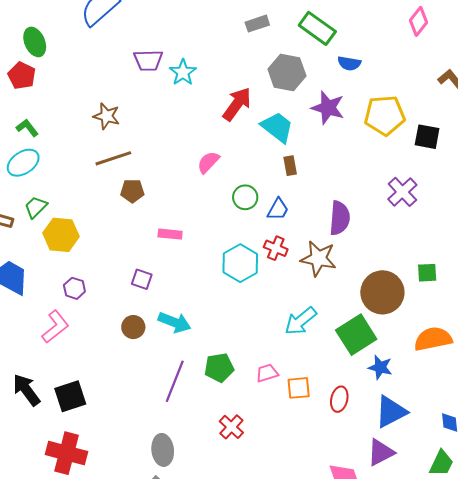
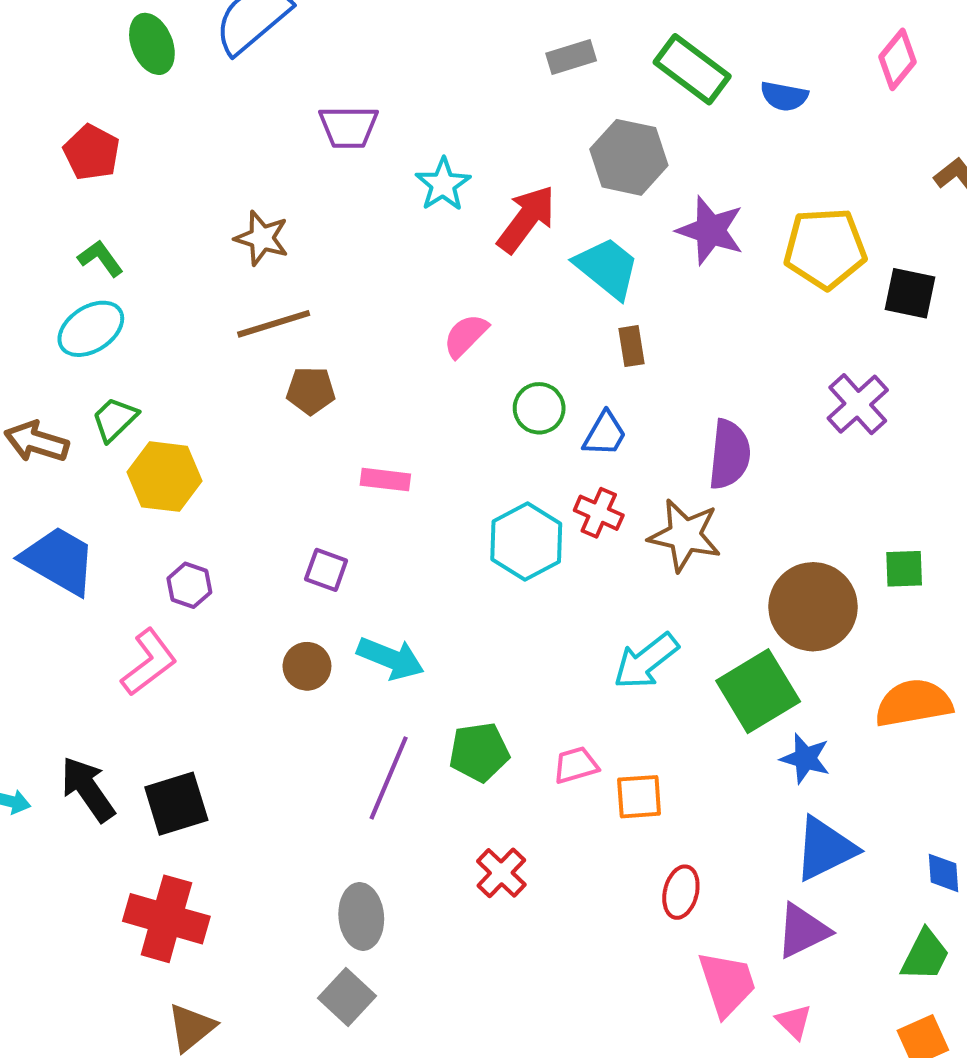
green ellipse: (35, 42) -> (152, 44), moved
blue semicircle: (349, 63) -> (784, 96), moved
cyan star: (183, 72) -> (443, 184), moved
red ellipse: (339, 399) -> (681, 892), moved

